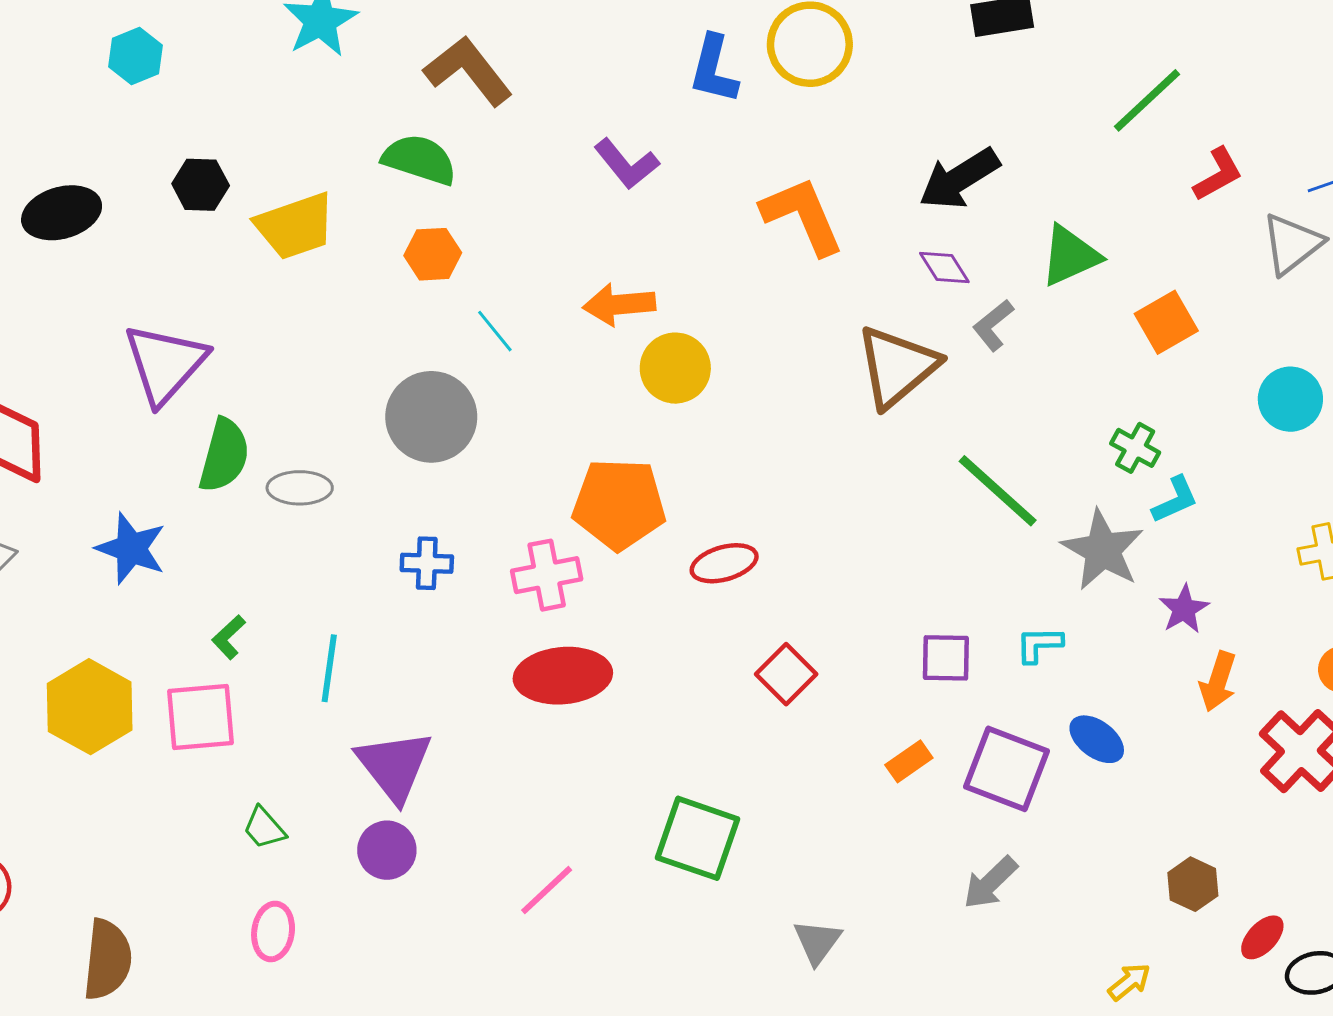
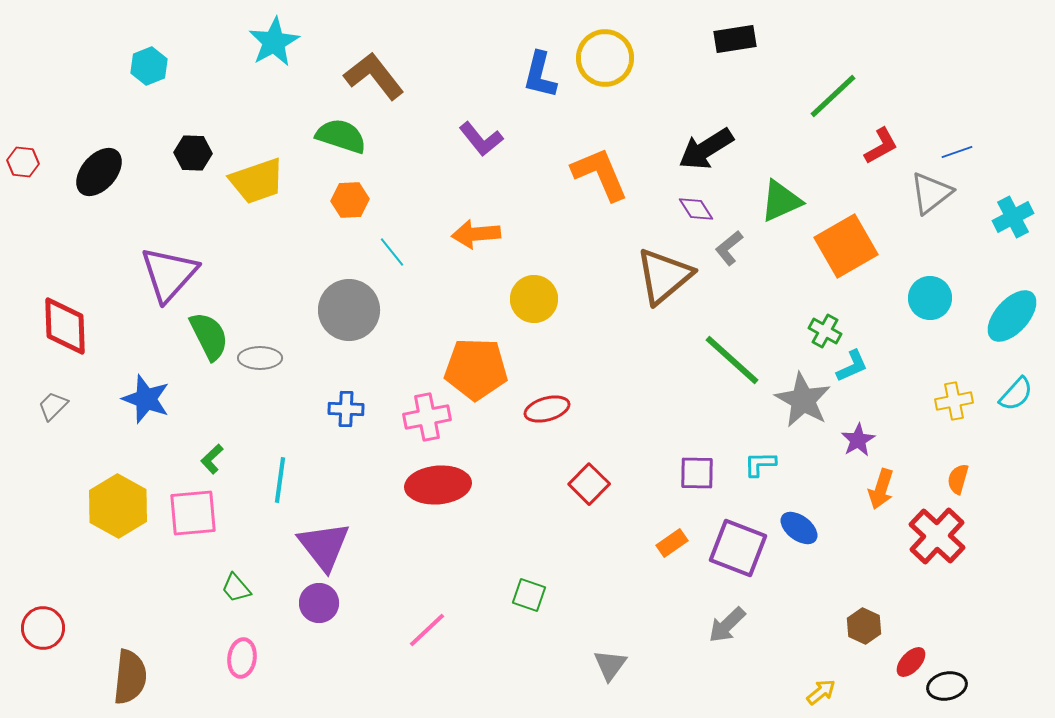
black ellipse: (62, 213) -> (99, 172), turned -33
orange square: (1166, 322) -> (846, 246), size x1.5
yellow circle: (675, 368) -> (534, 299), moved
green semicircle: (224, 455) -> (209, 336), turned -42
green square: (697, 838) -> (529, 595), size x0.6

